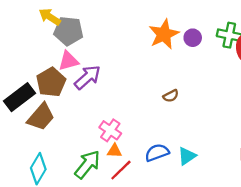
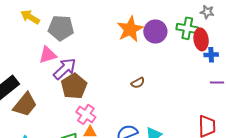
gray pentagon: (69, 31) -> (61, 28), moved
purple circle: (193, 38) -> (155, 32), size x1.5
brown pentagon: (51, 82) -> (74, 86), moved

